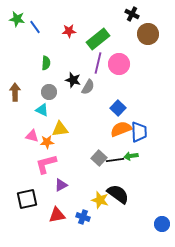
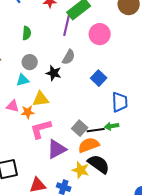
purple line: (98, 63) -> (67, 25), moved
black star: (73, 80) -> (54, 73), moved
cyan triangle: (42, 110) -> (23, 80), turned -40
orange semicircle: (121, 129) -> (89, 145), moved
pink L-shape: (46, 164) -> (41, 129), moved
purple triangle: (61, 185) -> (57, 149), moved, size x1.5

